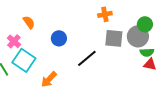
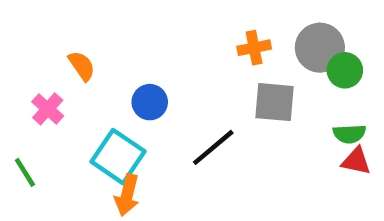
gray circle: (138, 36) -> (320, 48), moved
cyan square: (24, 60) -> (118, 157), moved
orange arrow: (49, 79) -> (127, 195), turned -30

